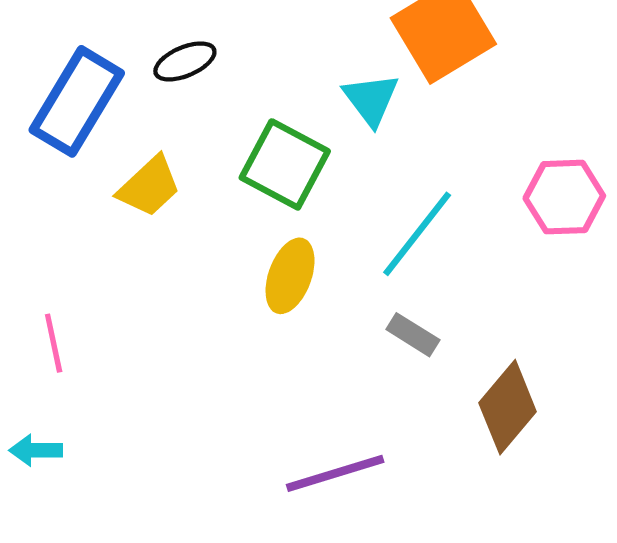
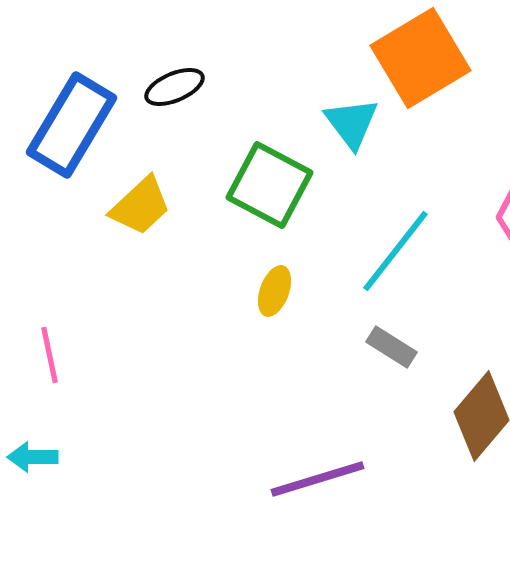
yellow ellipse: (290, 276) -> (274, 291), size x0.7

